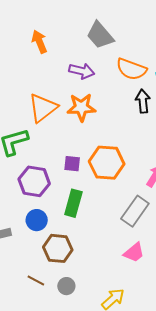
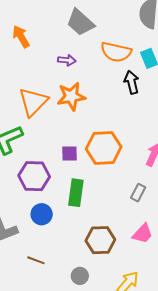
purple arrow: (82, 71) -> (67, 60), size x0.7
gray rectangle: (135, 211) -> (138, 193), size x0.6
brown hexagon: (58, 248) -> (100, 240), moved
brown line: (36, 281) -> (36, 260), moved

